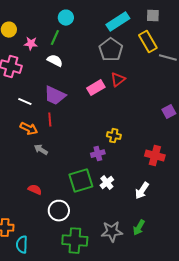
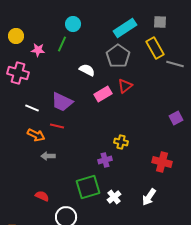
white semicircle: (55, 61) -> (87, 70), moved
red line: (50, 120) -> (57, 126), turned -72
gray arrow: (41, 150) -> (48, 156), turned -32
white cross: (107, 183) -> (114, 197), moved

